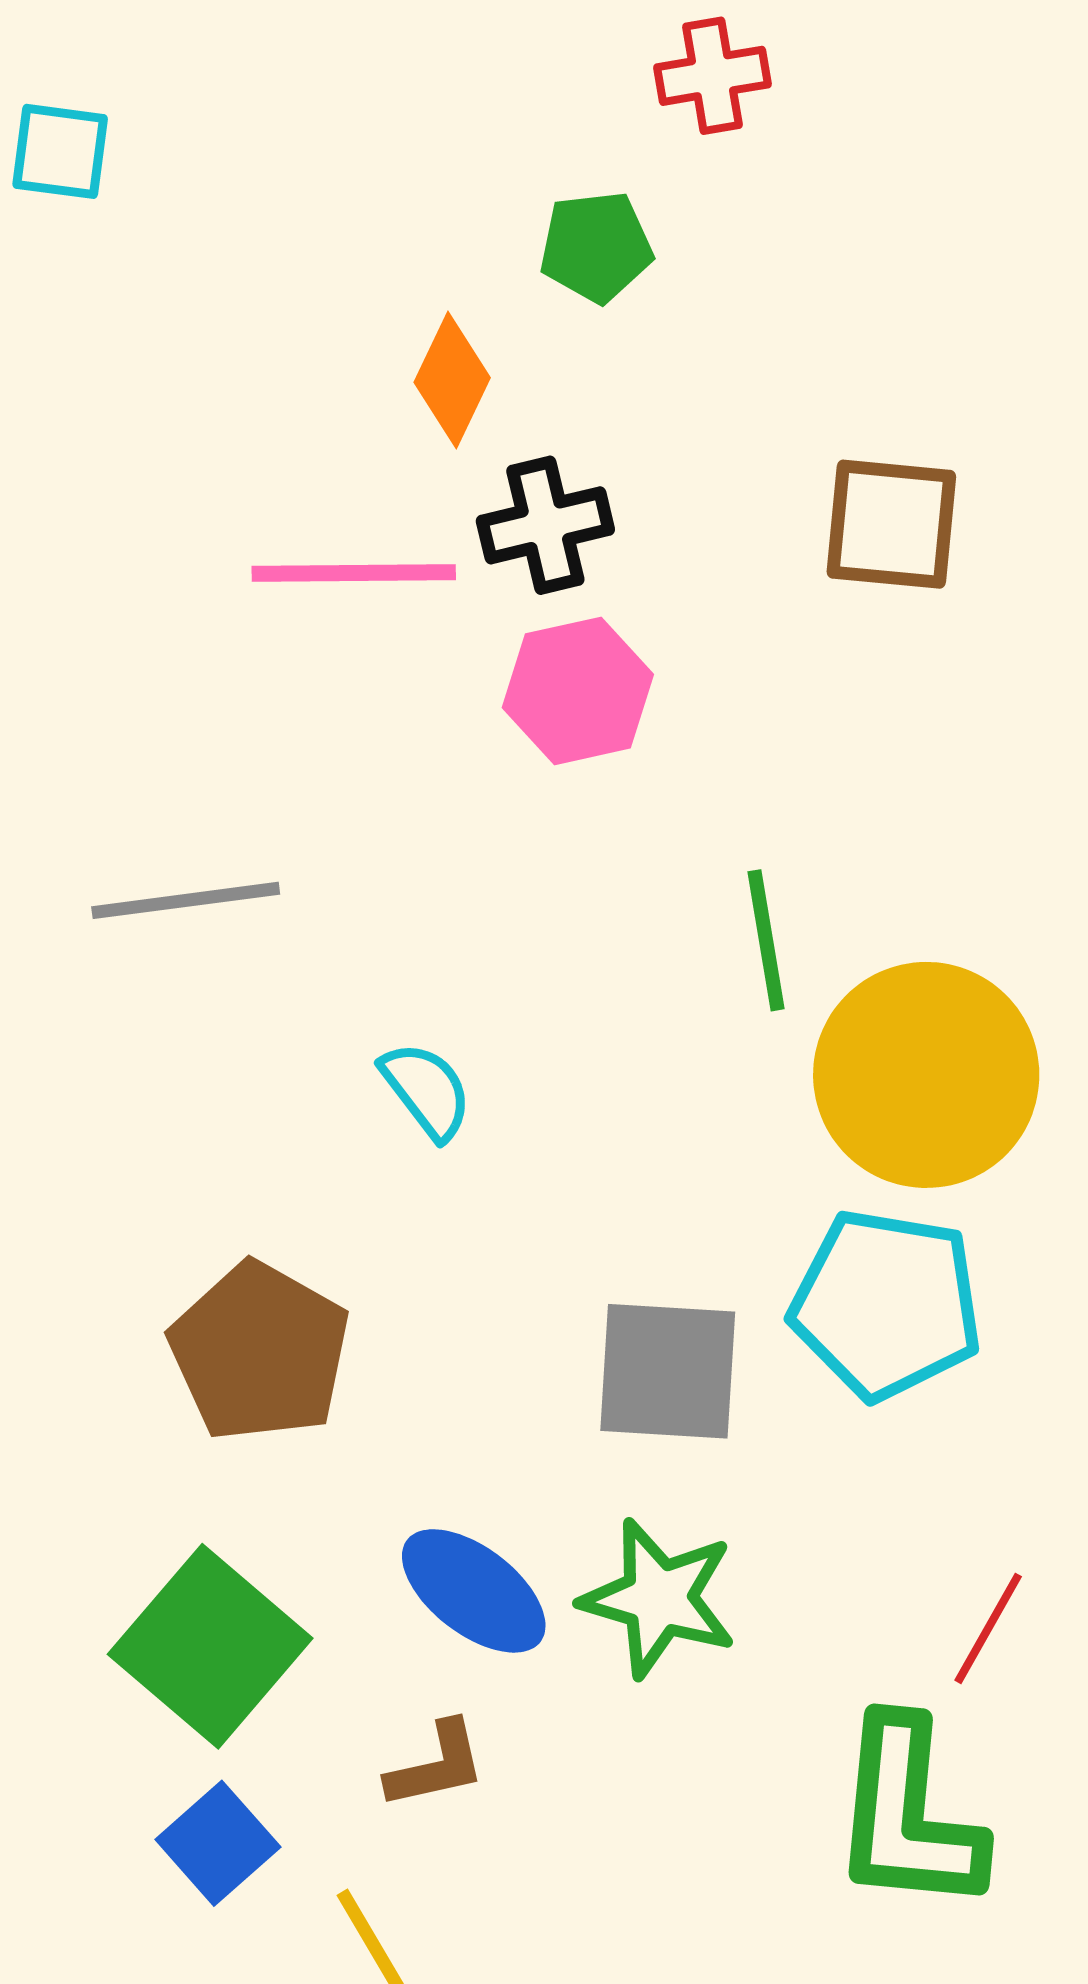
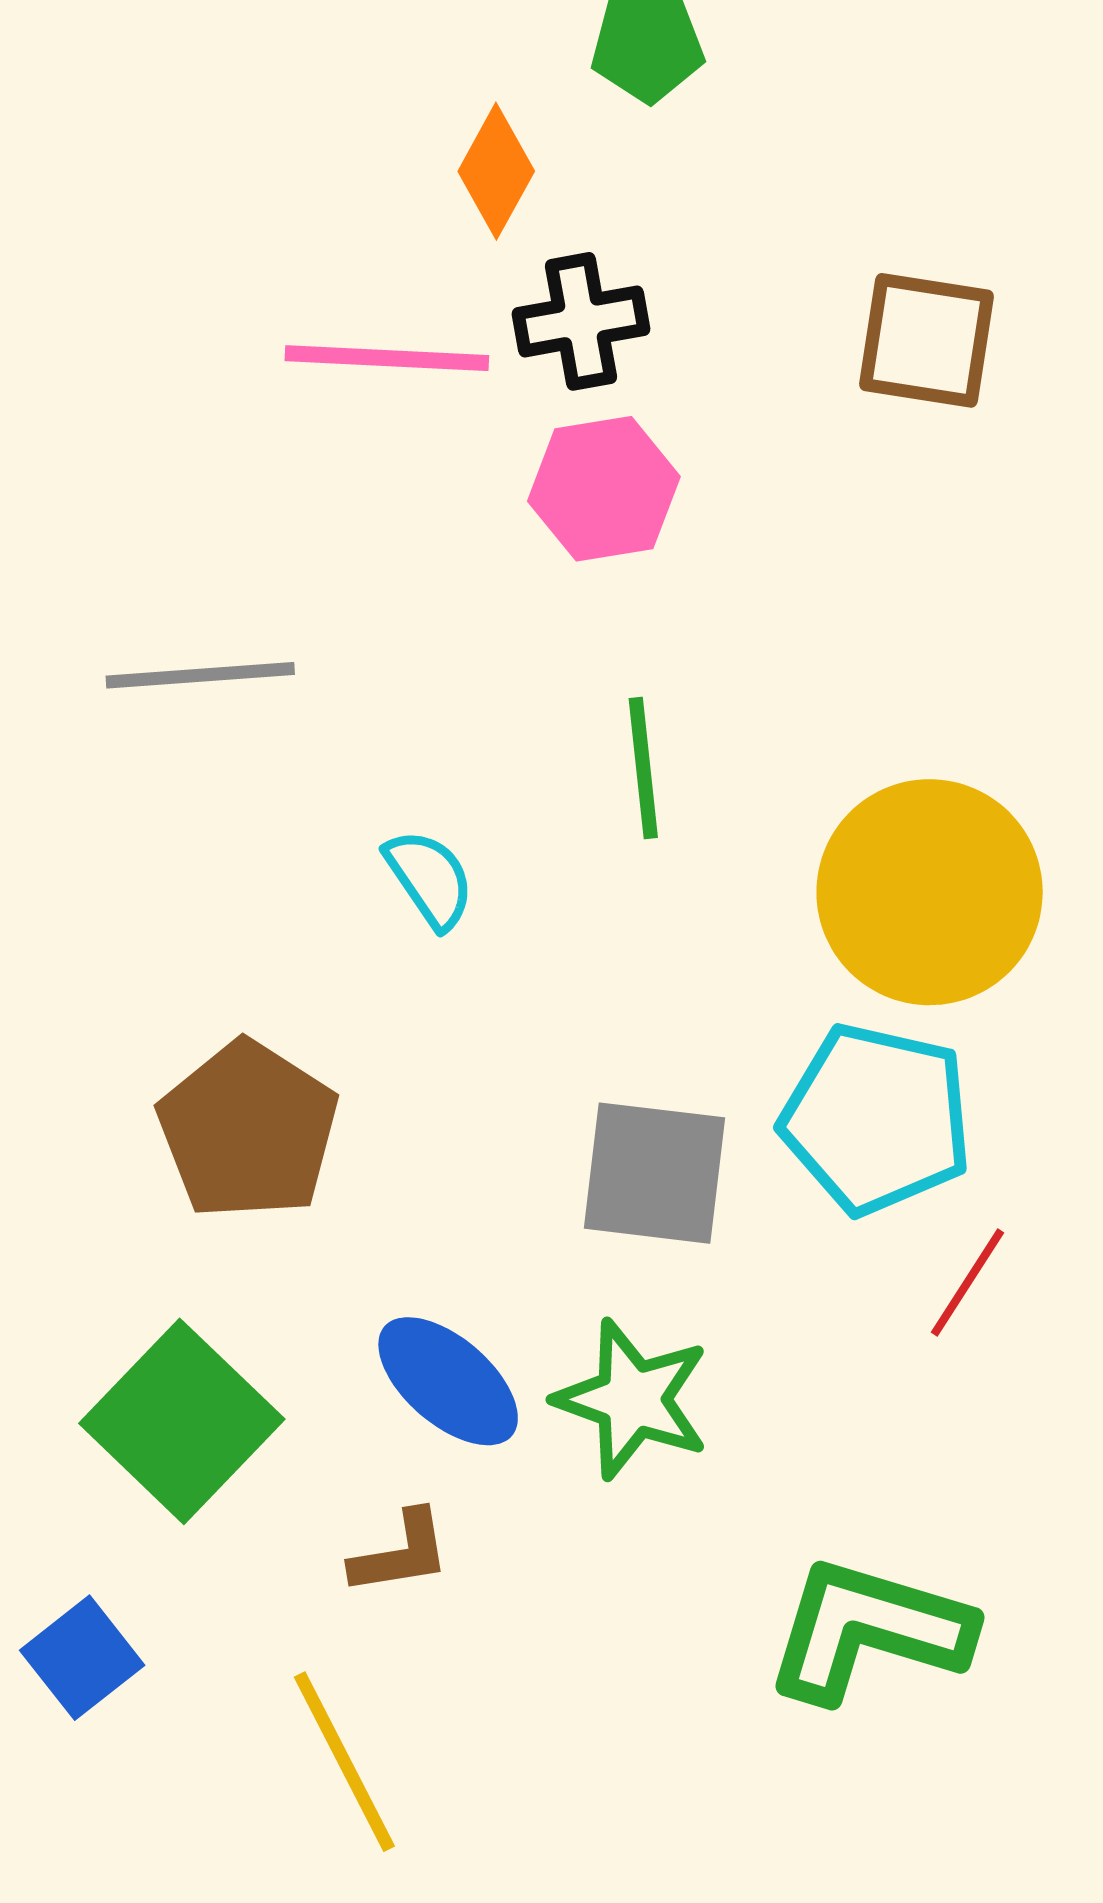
green line: (766, 940) -> (643, 768), moved
red line: (988, 1628) -> (968, 1282), moved
green L-shape: (908, 1815) -> (868, 1630), turned 98
blue square: (218, 1843) -> (82, 1658), moved

